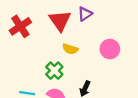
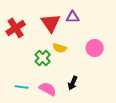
purple triangle: (85, 14) -> (73, 17), turned 32
green cross: (54, 71) -> (43, 58), moved

